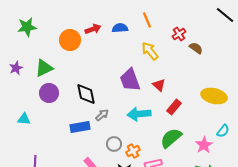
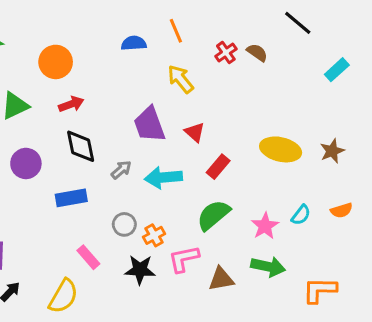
red arrow: (93, 29) -> (71, 104), moved
brown semicircle: (196, 48) -> (257, 53), moved
purple circle: (49, 93) -> (26, 163), moved
gray arrow: (102, 115) -> (121, 170), moved
cyan semicircle: (223, 131) -> (301, 215), moved

